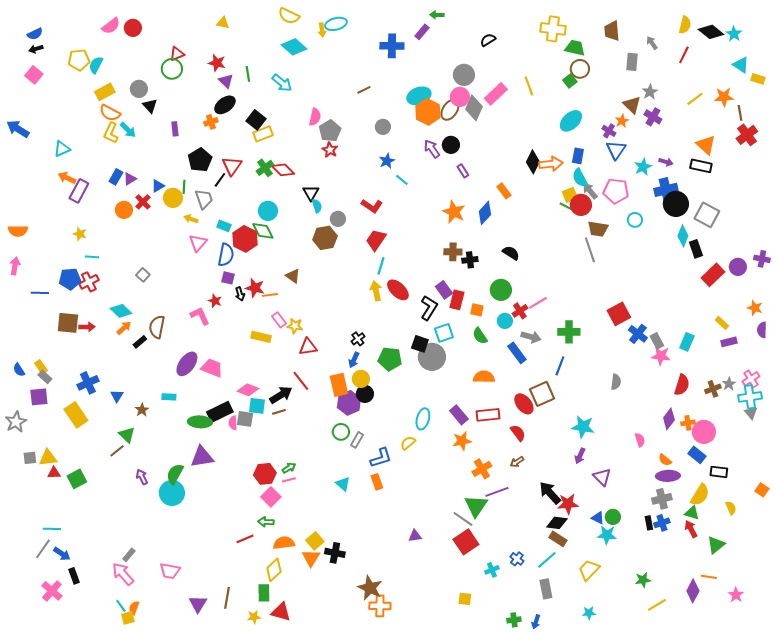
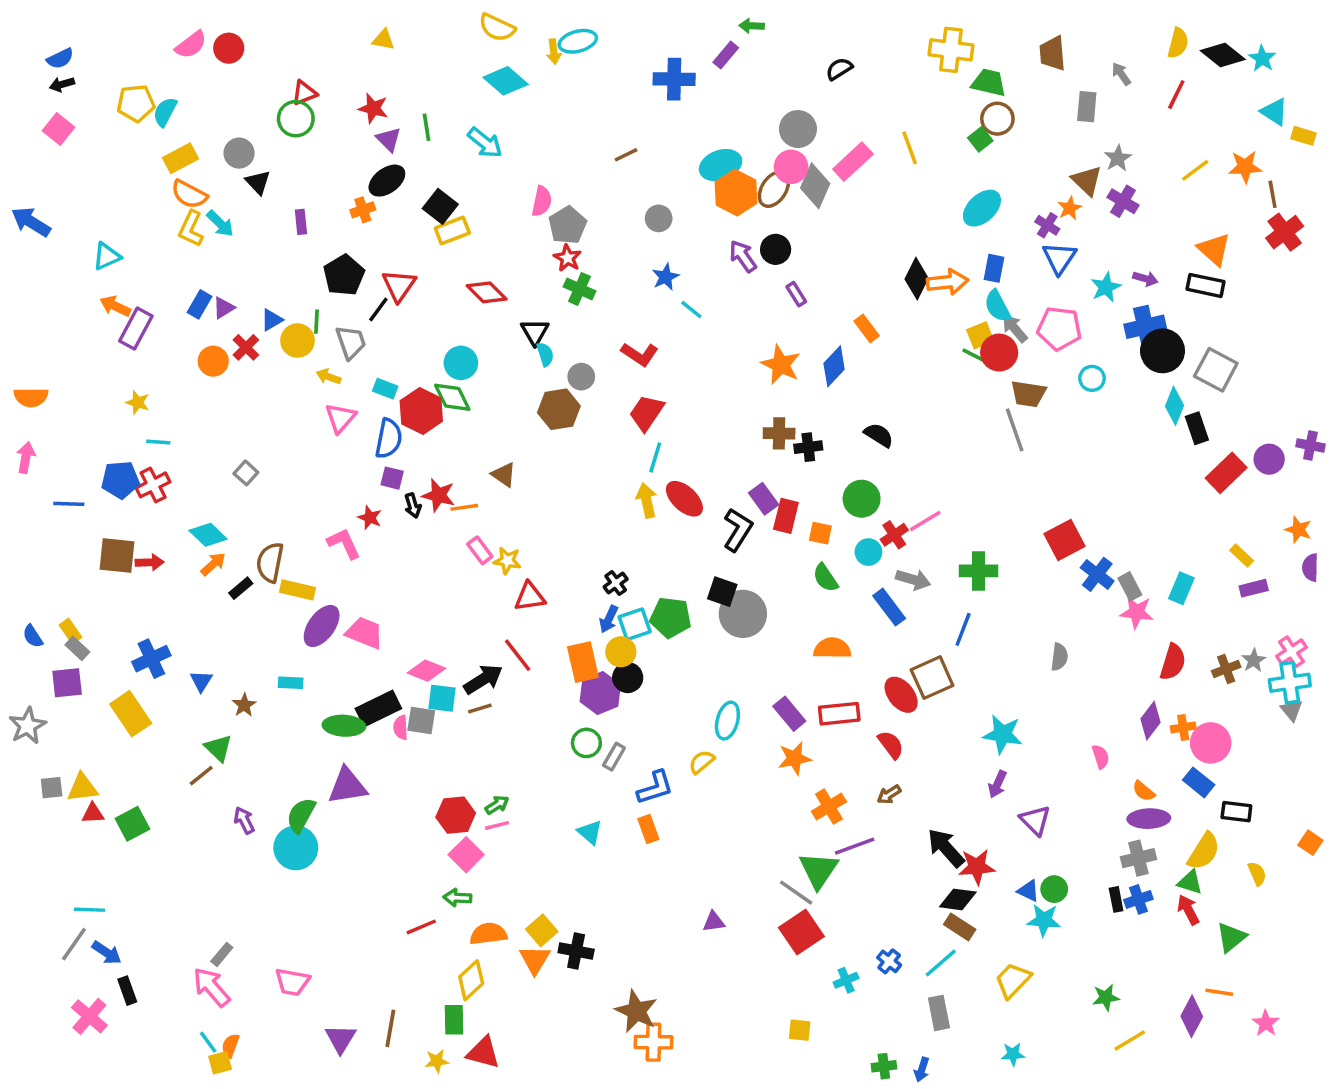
green cross: (265, 168) -> (580, 289), moved, turned -30
cyan square: (444, 333) -> (635, 624), moved
yellow rectangle: (261, 337) -> (298, 590), moved

